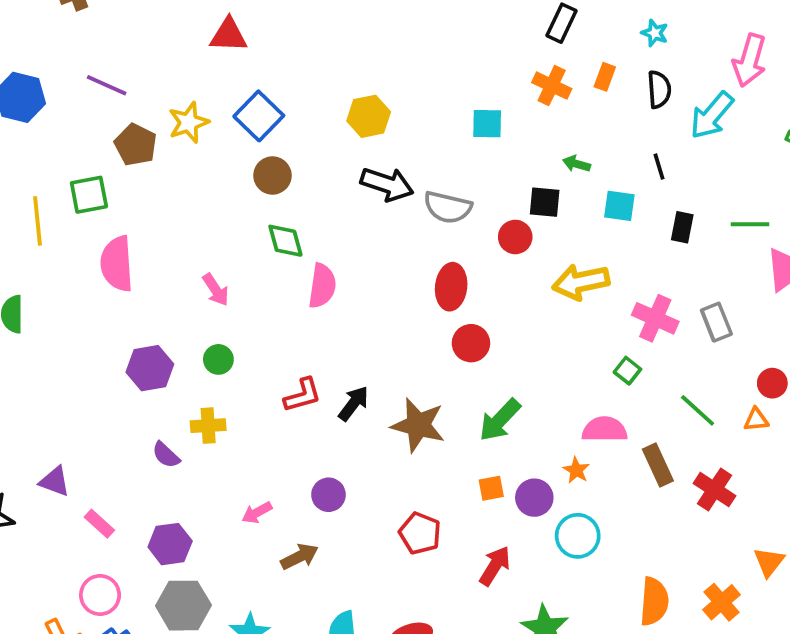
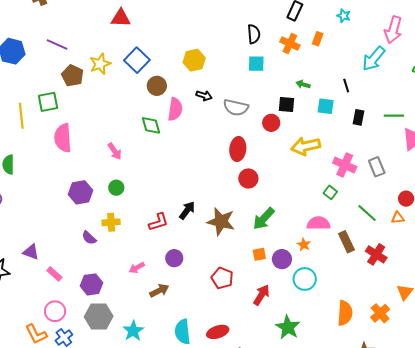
black semicircle: (659, 89) -> (254, 34), moved
brown circle: (272, 175) -> (157, 86), moved
black arrow: (387, 184) -> (204, 96), size x0.6
pink semicircle: (322, 286) -> (175, 109), moved
red L-shape: (303, 395) -> (158, 222), moved

